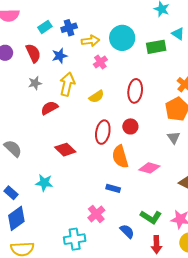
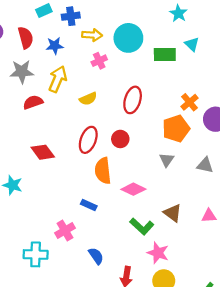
gray star: (35, 83) -> (22, 72), size x1.5
green L-shape: (151, 217) -> (142, 226), moved

